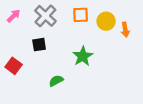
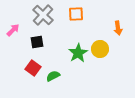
pink arrow: (14, 16) -> (13, 30), moved
yellow circle: (106, 21) -> (100, 49), moved
red square: (14, 66) -> (33, 68), moved

